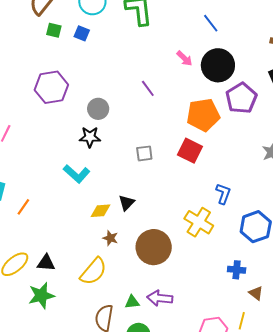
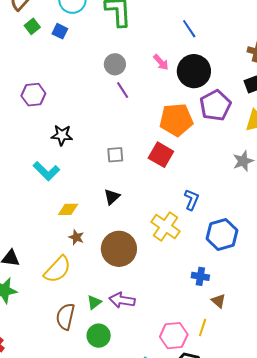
green square: (54, 30) -> (32, 26), turned 35
purple hexagon: (51, 87) -> (33, 95), moved, size x0.7
gray circle: (98, 109) -> (115, 64), moved
black triangle: (127, 203) -> (112, 197), moved
green triangle: (132, 302) -> (94, 302), turned -35

